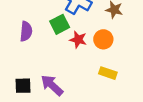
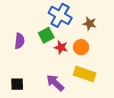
yellow rectangle: (108, 73) -> (85, 74), size x1.5
purple arrow: (52, 85) -> (55, 83), moved

